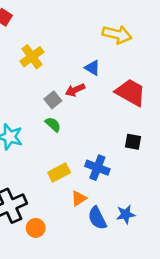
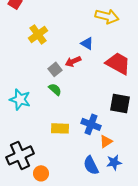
black square: (133, 142) -> (120, 103), size x1.5
yellow rectangle: (59, 173) -> (60, 128), turned 30
orange triangle: (79, 198) -> (106, 141), moved

